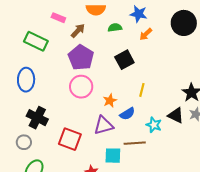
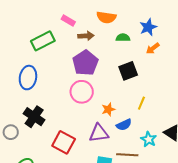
blue star: (138, 14) -> (148, 27), turned 30
brown arrow: (78, 31) -> (86, 36), turned 35
green rectangle: (36, 41) -> (43, 41), turned -60
gray circle: (24, 142) -> (11, 132), moved

